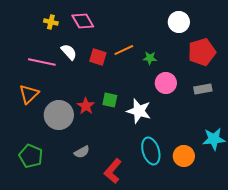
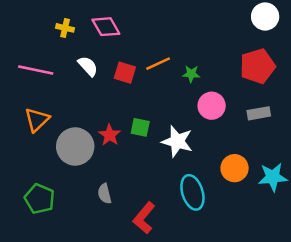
white circle: (179, 22) -> (265, 16), moved
pink line: (42, 62) -> (36, 70), moved
gray semicircle: (82, 152) -> (105, 194), turned 105
orange circle: (184, 156) -> (235, 168), moved

